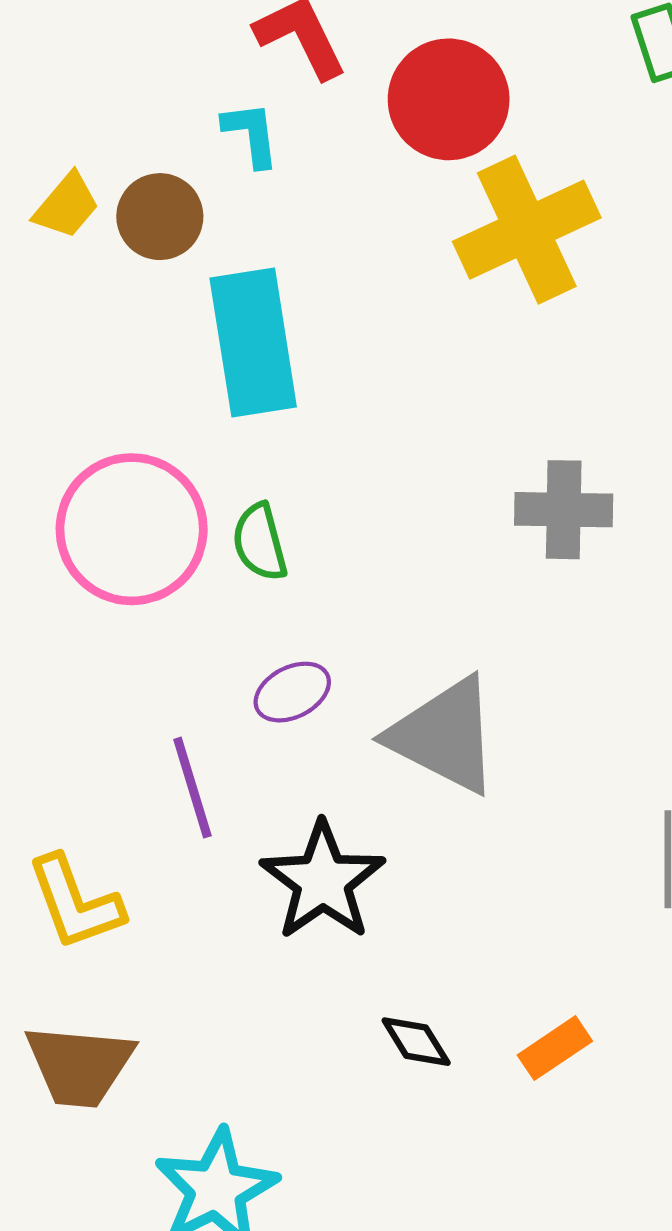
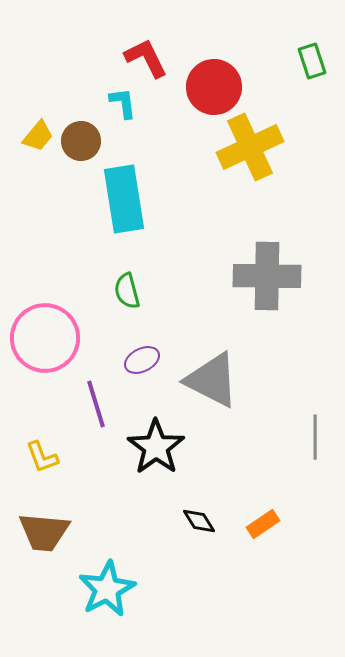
gray cross: (564, 510) -> (267, 276), size x1.5
pink circle: (132, 529) -> (45, 338), moved
yellow L-shape: (75, 903) -> (42, 457), size x0.7

